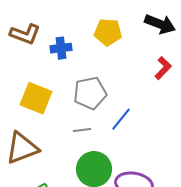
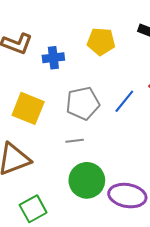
blue line: (121, 119) -> (124, 101), moved

